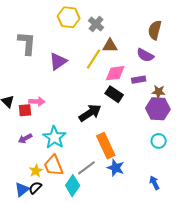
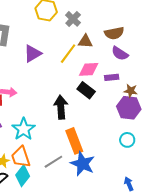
brown semicircle: (155, 30) -> (114, 33), moved, turned -120
black arrow: (90, 113) -> (61, 107), turned -65
blue star: (116, 168) -> (83, 164), size x1.4
blue arrow: (154, 183) -> (129, 184), moved
cyan diamond: (73, 186) -> (23, 176), moved

